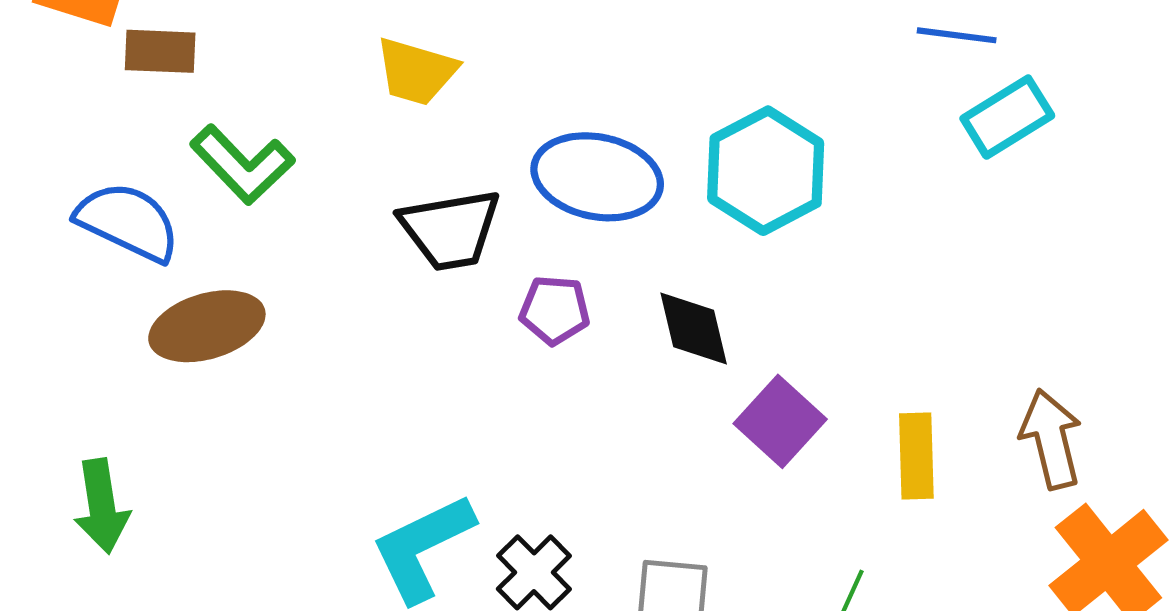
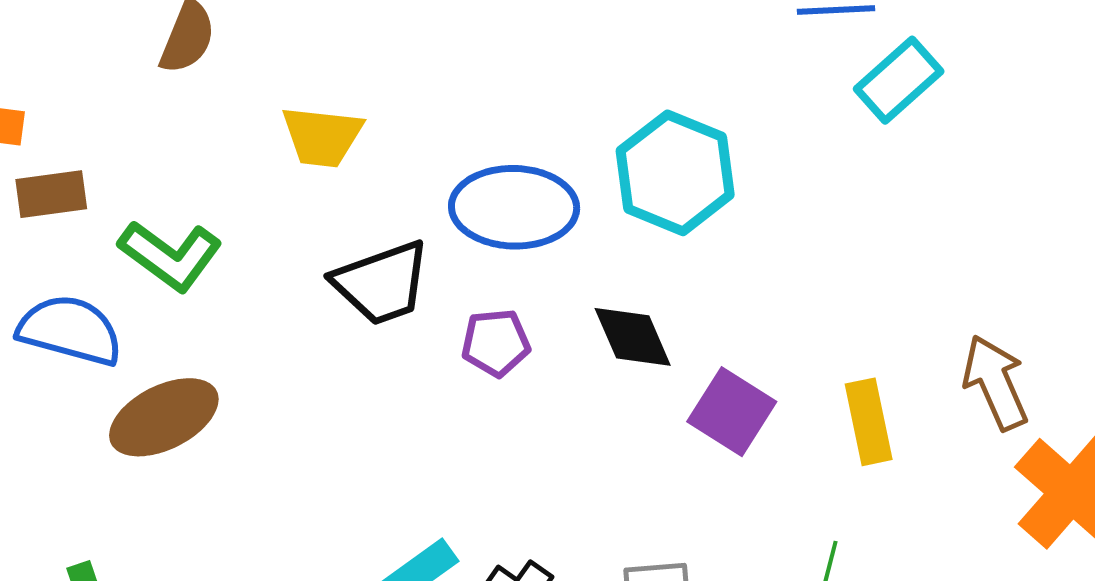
brown rectangle: (160, 51) -> (51, 194), moved

